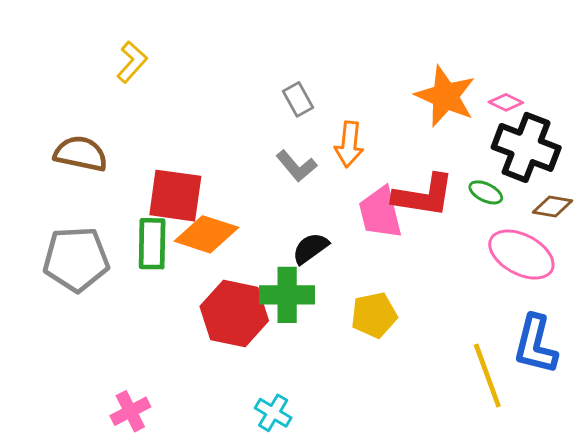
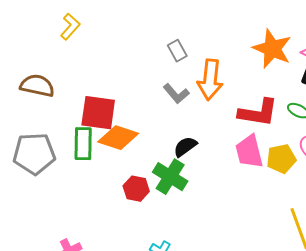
orange arrow: (349, 144) -> (210, 80), size x1.4
pink trapezoid: (380, 213) -> (249, 152), moved
green cross: (287, 295) -> (170, 177), turned 32
red hexagon: (234, 313) -> (136, 189), size x0.6
yellow pentagon: (374, 315) -> (281, 159), moved

